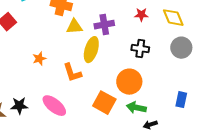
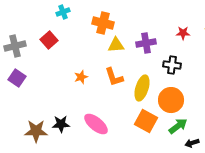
black cross: (140, 49) -> (172, 65), moved
yellow ellipse: (91, 50) -> (142, 88), moved
orange L-shape: (72, 73) -> (114, 77), moved
green arrow: (136, 108) -> (178, 126), turned 132

